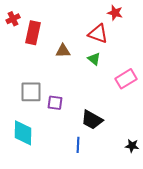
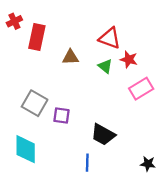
red star: (115, 13) -> (129, 59), moved
gray square: (31, 92) -> (35, 103), turned 30

